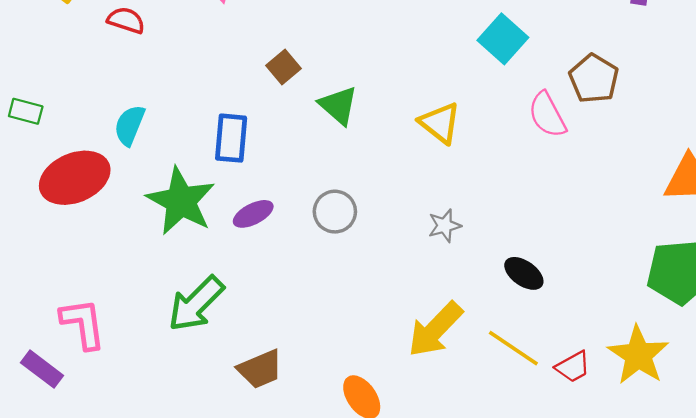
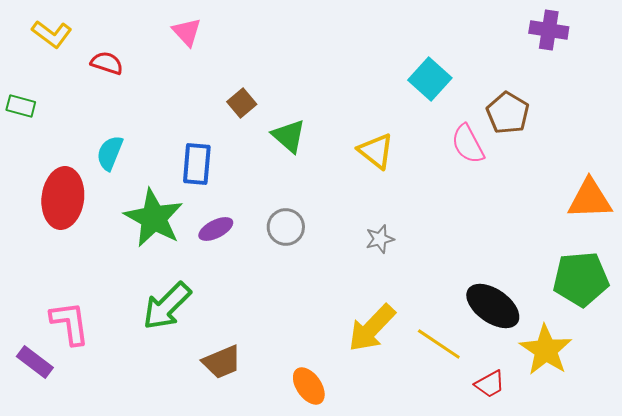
green rectangle: (26, 111) -> (21, 106), moved
red ellipse: (75, 178) -> (63, 198), turned -60
black ellipse: (524, 273) -> (493, 306), moved, size x1.6
red trapezoid: (573, 367) -> (490, 384), moved

